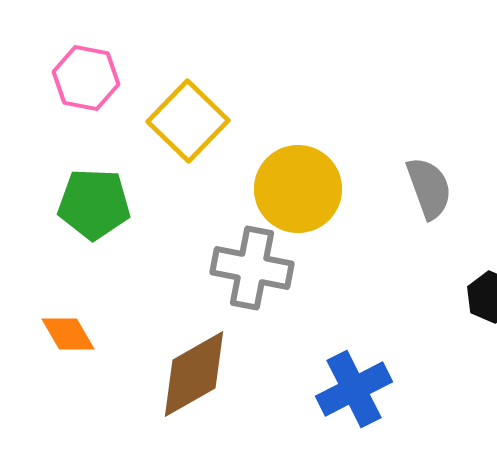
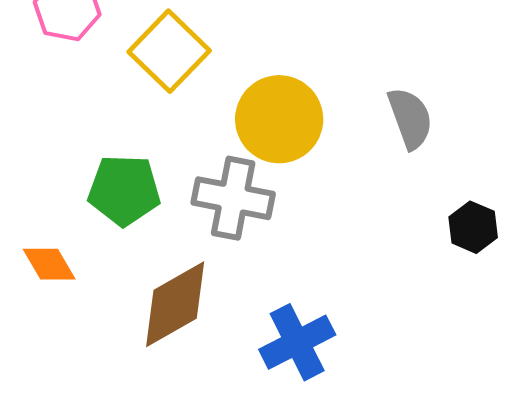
green pentagon: (94, 204) -> (124, 190), moved
blue cross: (354, 389) -> (297, 342), moved

